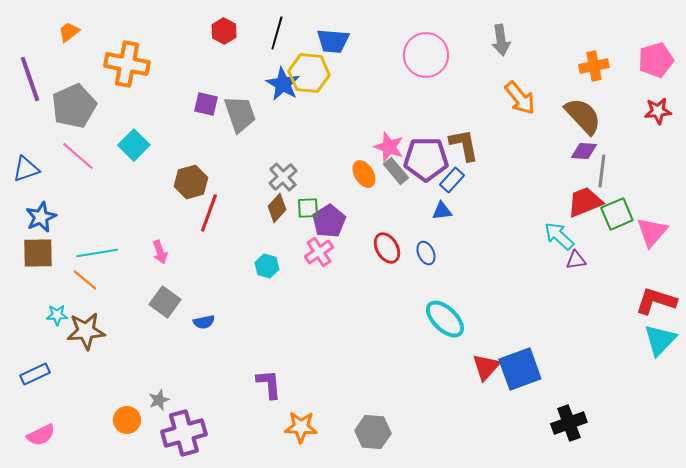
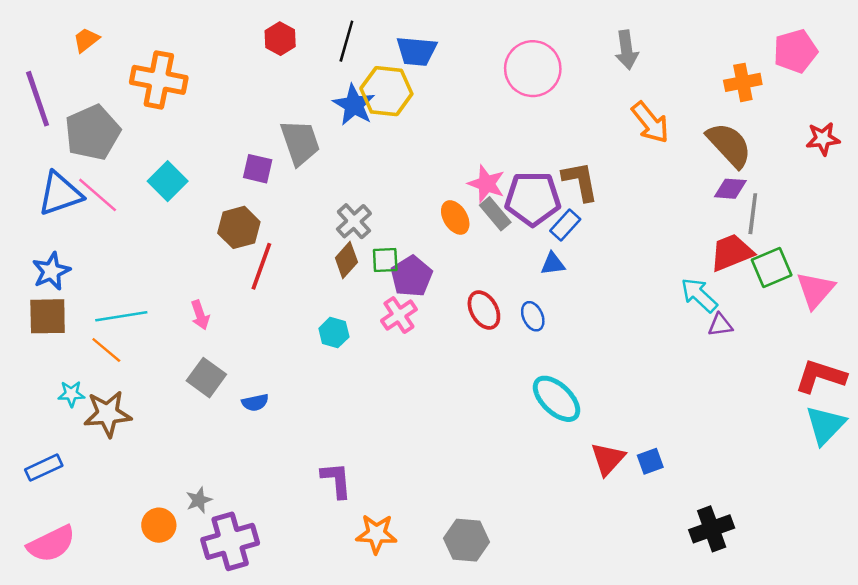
pink pentagon: (656, 60) -> (795, 51), moved
purple square: (206, 104) -> (258, 169), moved
blue triangle: (26, 169) -> (60, 194), moved, size x1.4
blue square: (520, 369) -> (650, 461), size x0.5
pink semicircle: (41, 435) -> (51, 544), size x1.4

